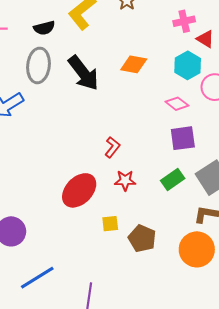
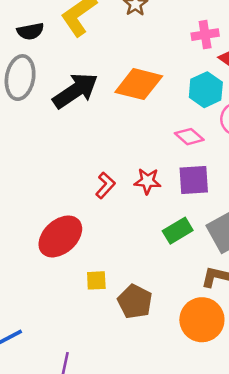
orange diamond: (134, 64) -> (139, 84), size x1.4
black arrow: (83, 73) -> (75, 91), turned -90
red star: (125, 180) -> (147, 181), moved

